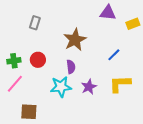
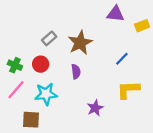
gray rectangle: (35, 23) -> (49, 38), moved, turned 32
green cross: (14, 61) -> (15, 65), turned 32
cyan star: (61, 87) -> (46, 94), moved
purple star: (89, 87) -> (95, 108), moved

